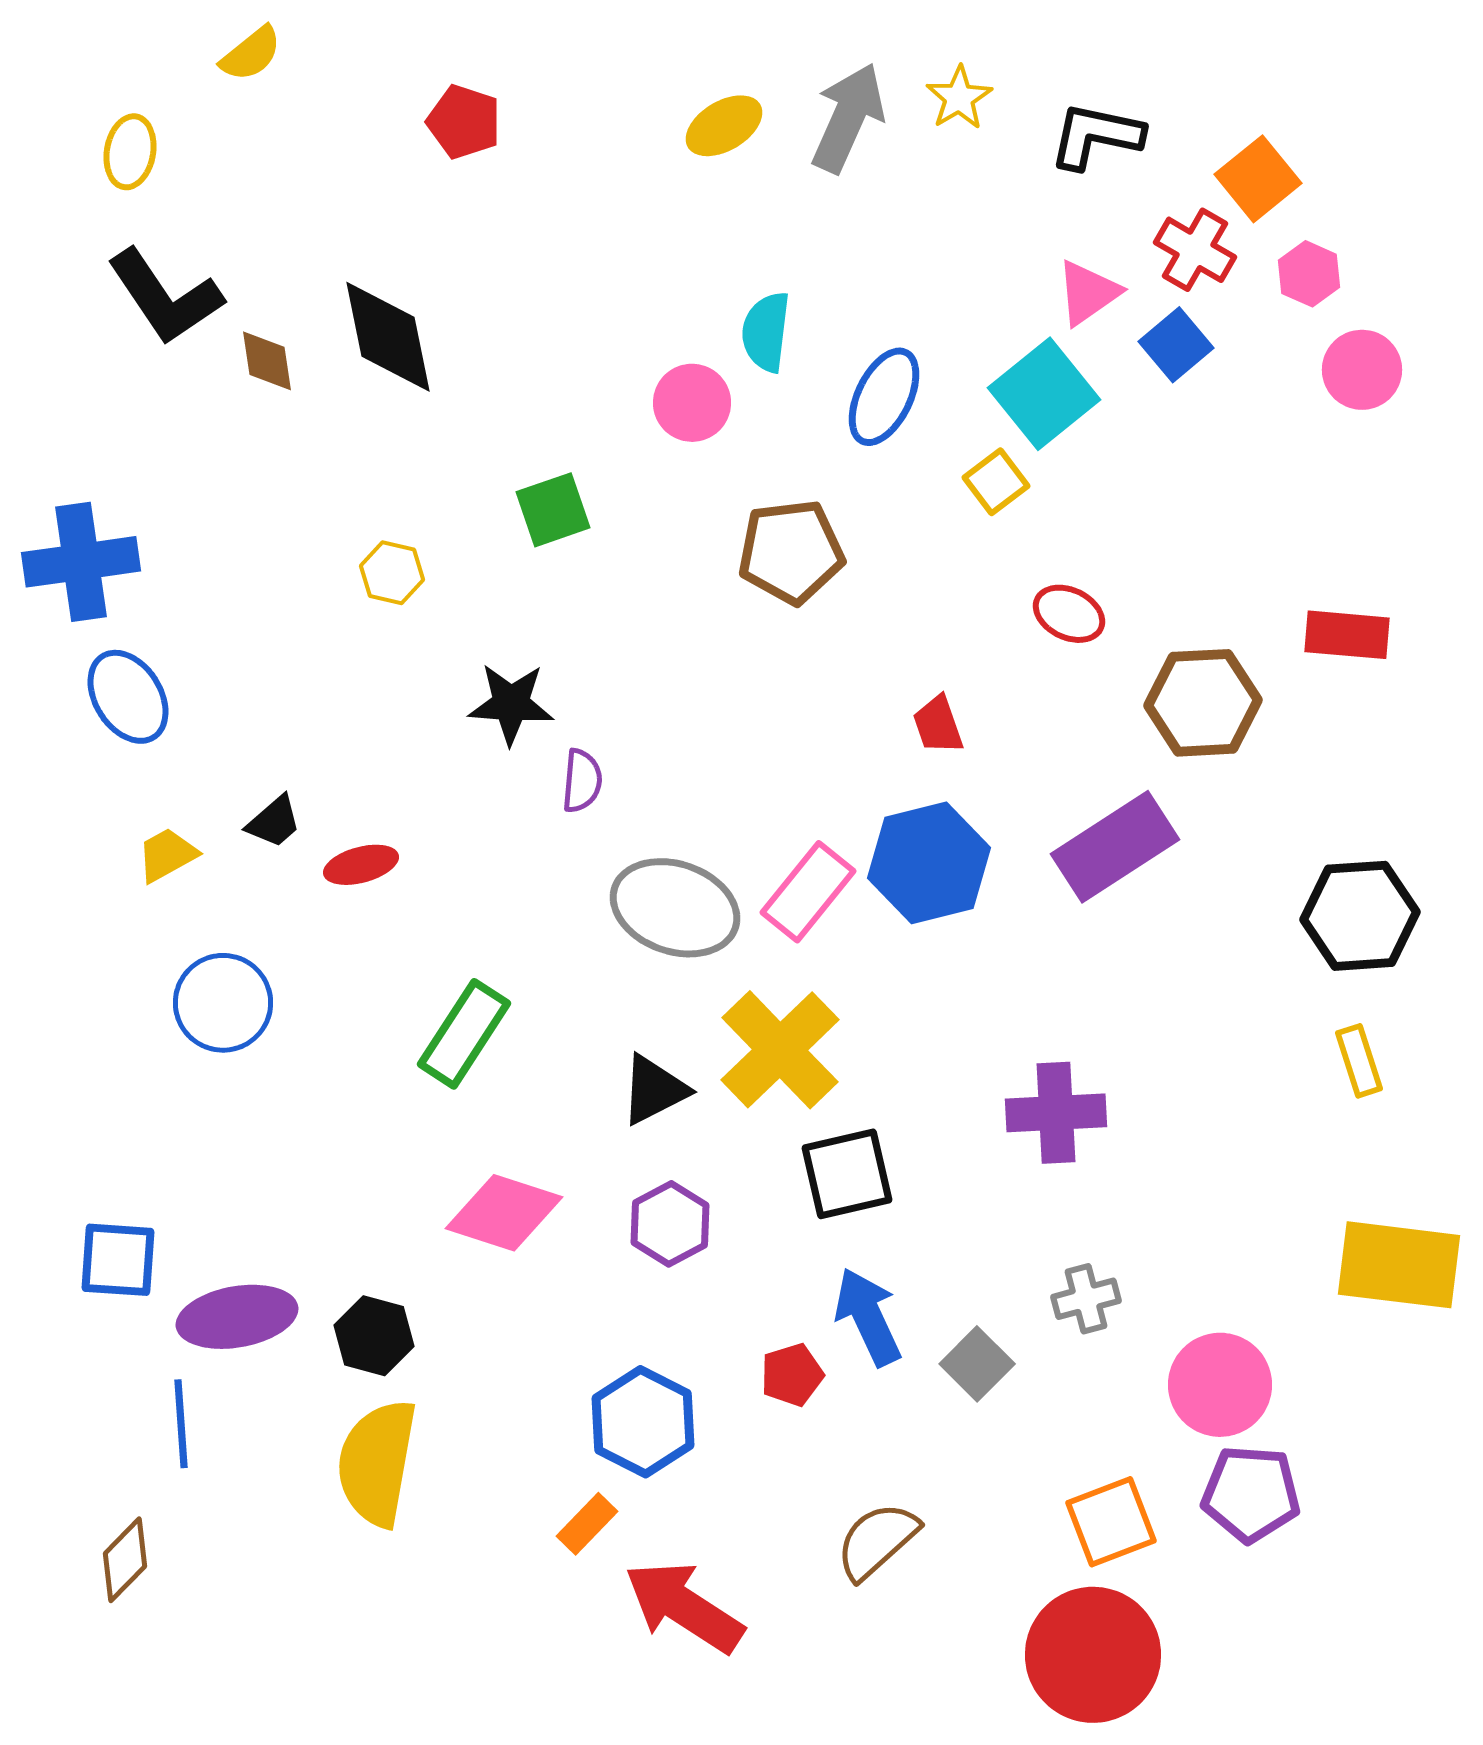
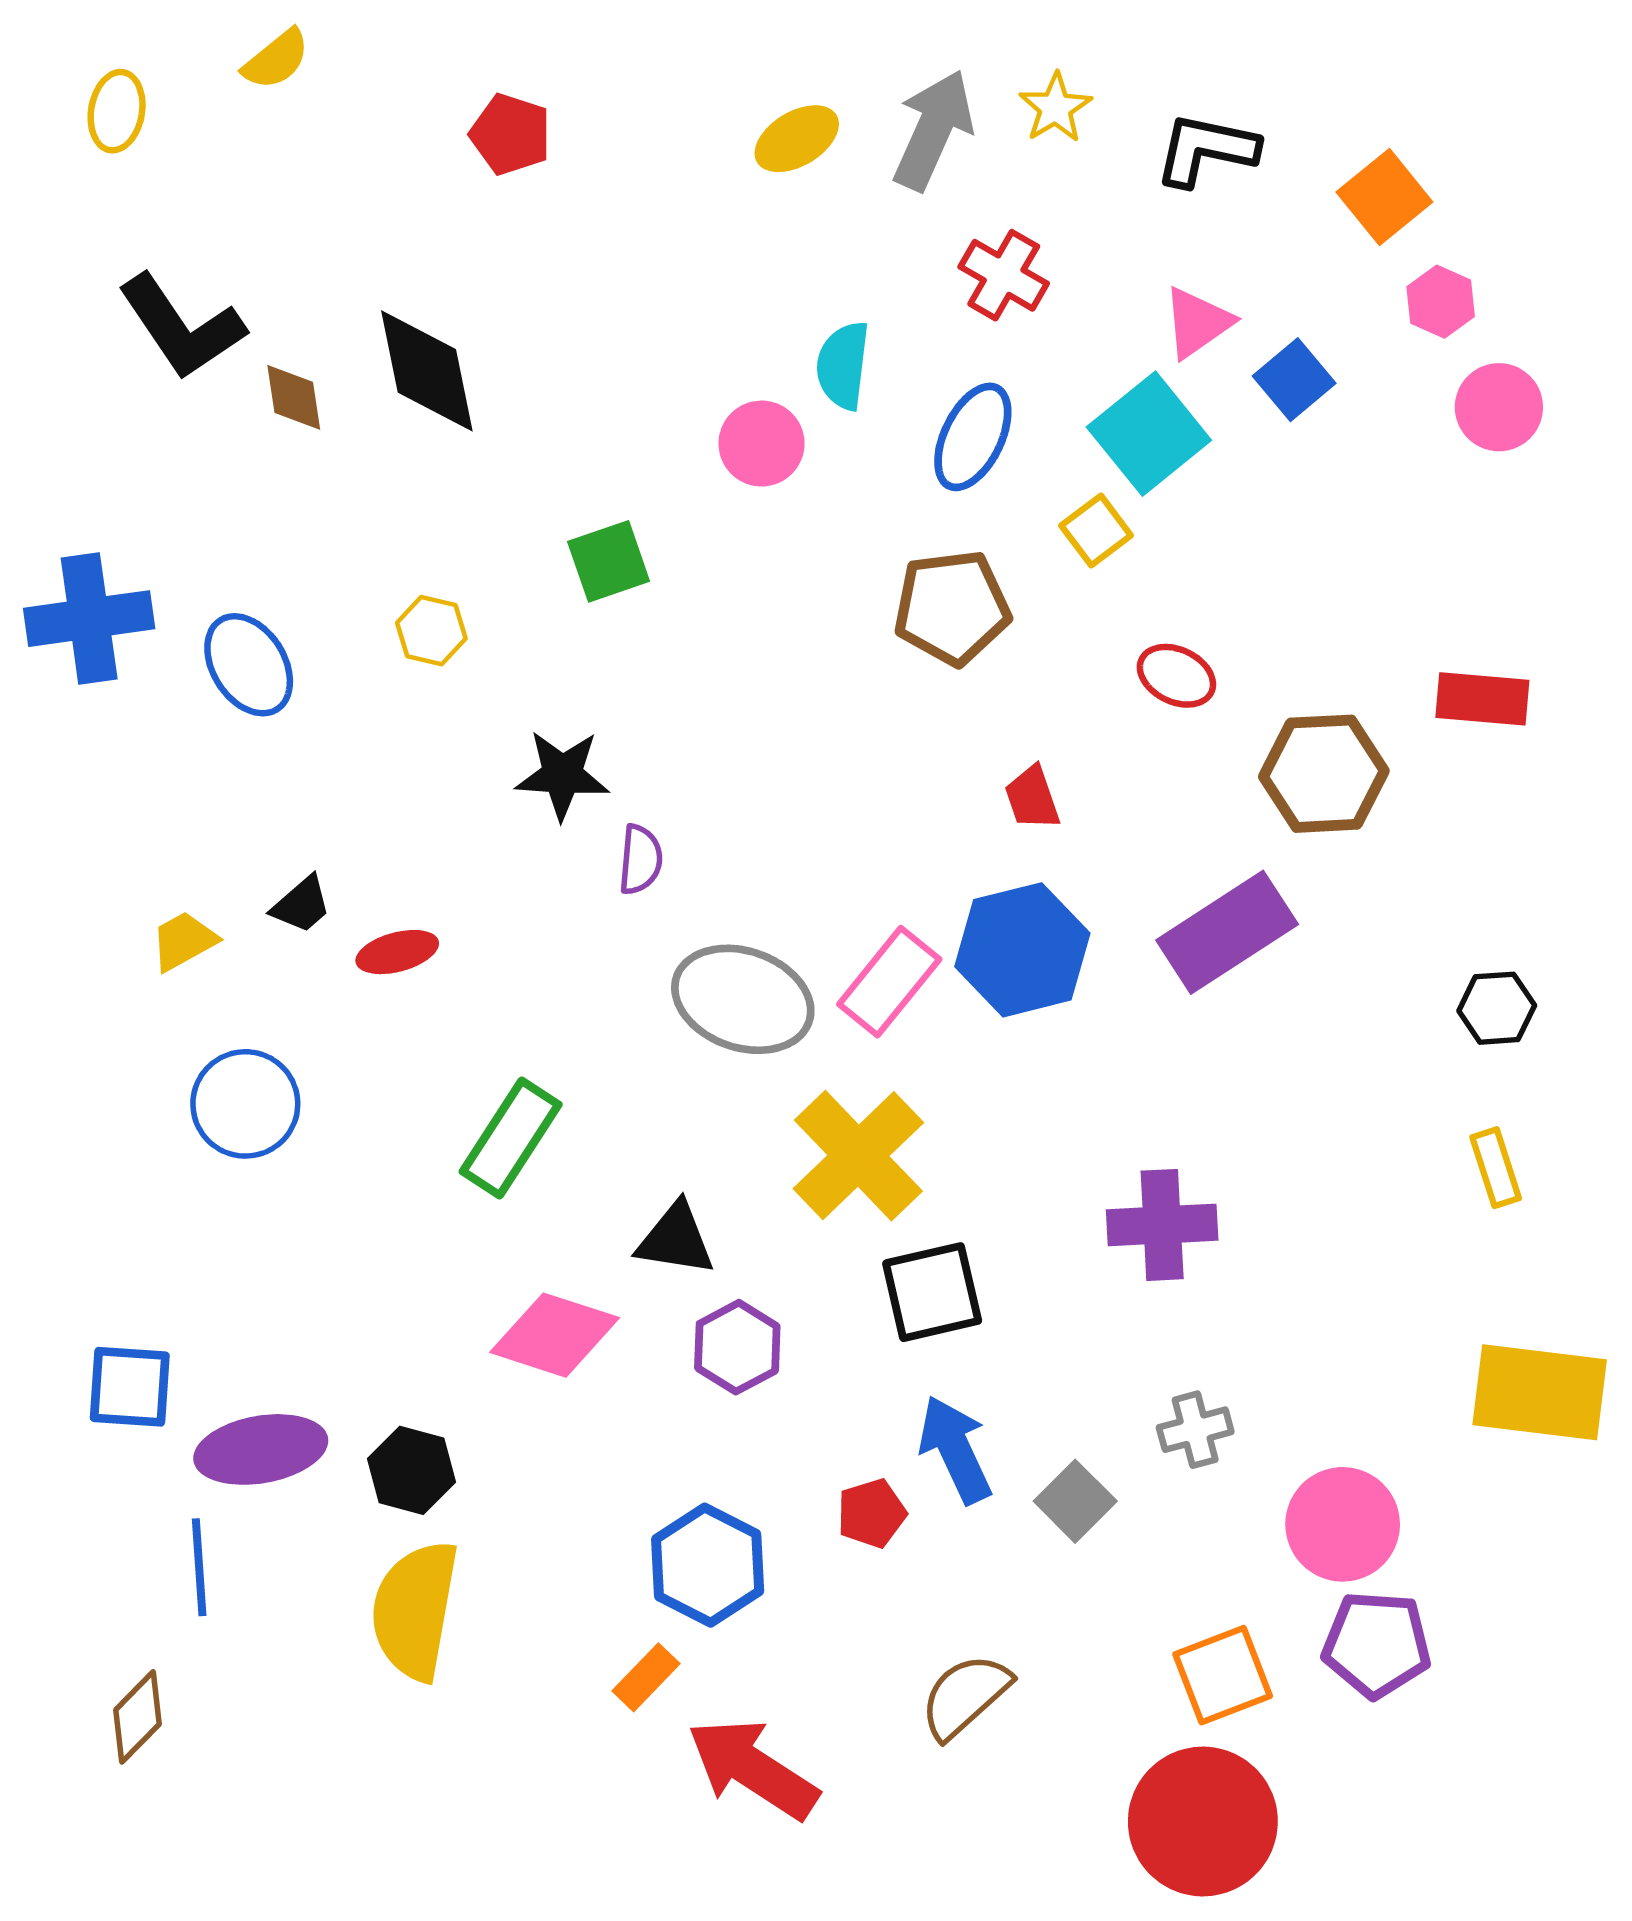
yellow ellipse: (130, 152) -> (117, 111), moved
red cross: (1195, 250) -> (1004, 275), moved
brown pentagon: (791, 552) -> (952, 608), moved
blue ellipse: (128, 697) -> (249, 665), moved
black hexagon: (1360, 916) -> (1497, 1008), size x0.6
black triangle: (654, 1090) -> (676, 1239), moved, turned 36

